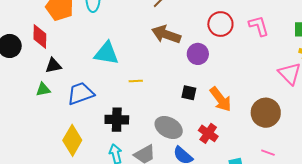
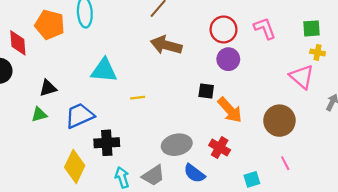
red diamond: (40, 37) -> (18, 43), moved
purple circle: (198, 54) -> (228, 59), moved
black square: (189, 93) -> (206, 91), moved
black cross: (117, 120) -> (107, 143), moved
gray ellipse: (169, 128) -> (177, 145), turned -36
pink line: (268, 153) -> (285, 163), turned 48

